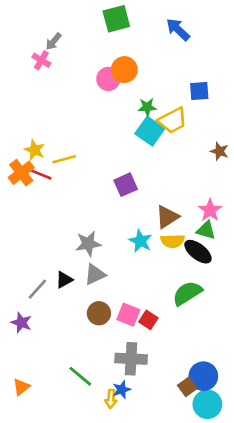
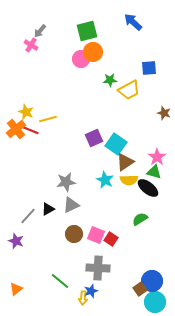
green square: (116, 19) -> (87, 31), moved
cyan square: (150, 131) -> (116, 144), moved
green semicircle: (187, 293) -> (140, 219), size x0.7

